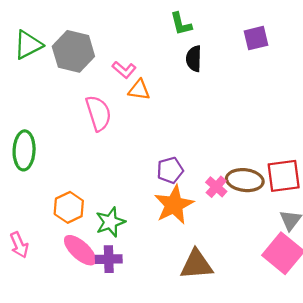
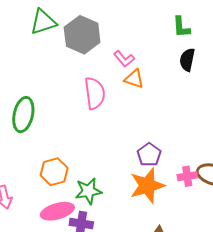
purple pentagon: (170, 170) -> (149, 155), turned -30
pink cross: (216, 187) -> (187, 176), turned 30
pink ellipse: (80, 250) -> (57, 211), turned -68

